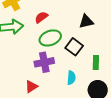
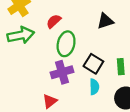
green ellipse: (50, 38) -> (66, 44), turned -50
black square: (74, 47) -> (93, 64), moved

